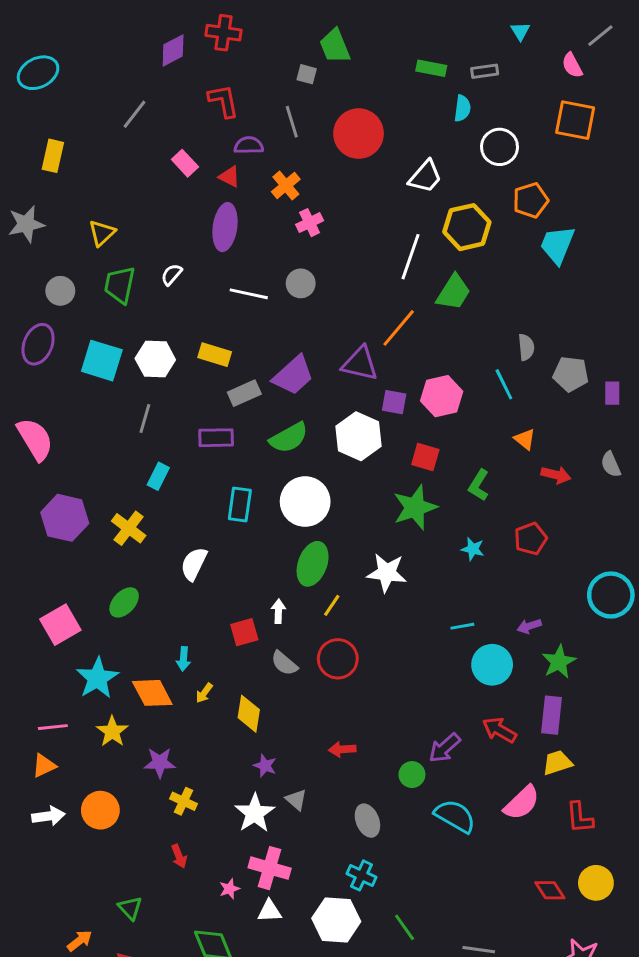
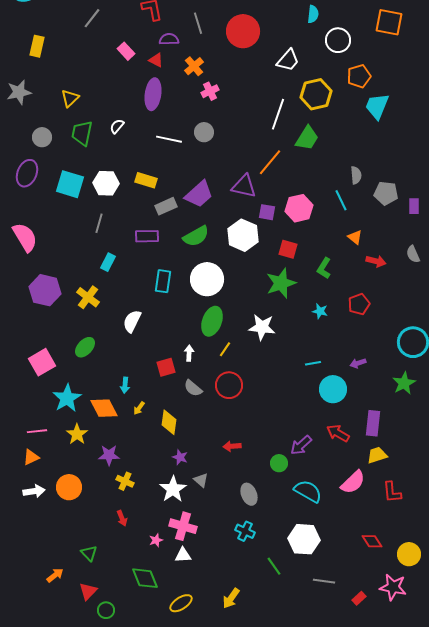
green star: (559, 662) -> (404, 383), moved
yellow circle: (596, 883) -> (409, 554), moved
white hexagon: (336, 920) -> (304, 539), moved

